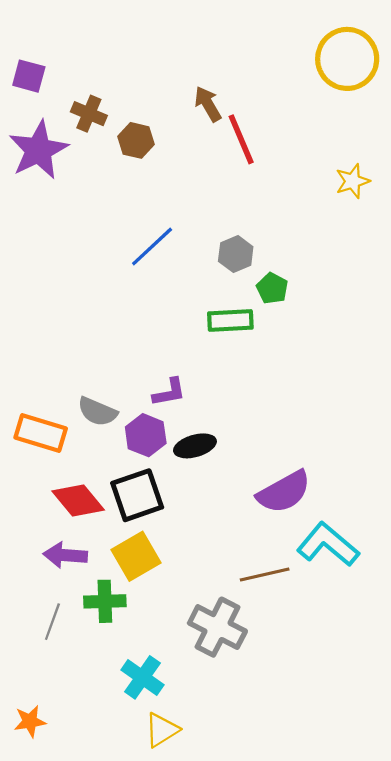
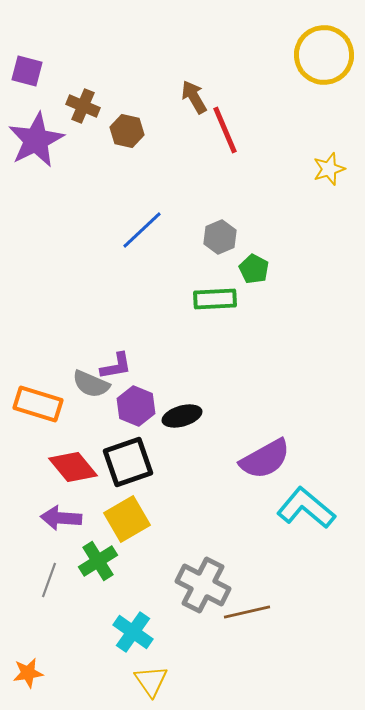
purple L-shape: (169, 392) -> (116, 366), moved
brown line: (265, 575) -> (247, 612), moved
green cross: (105, 601) -> (98, 561), turned -30
yellow triangle: (162, 730) -> (151, 681), turned -33

